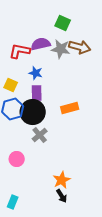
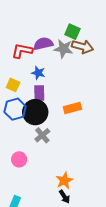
green square: (63, 23) -> (72, 32), moved

